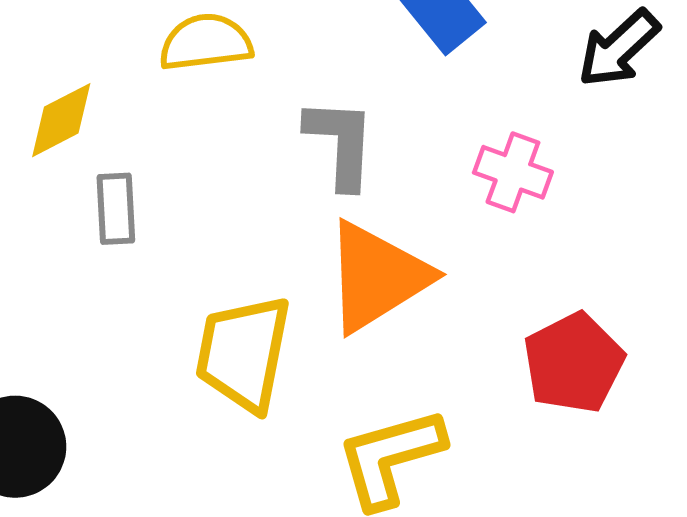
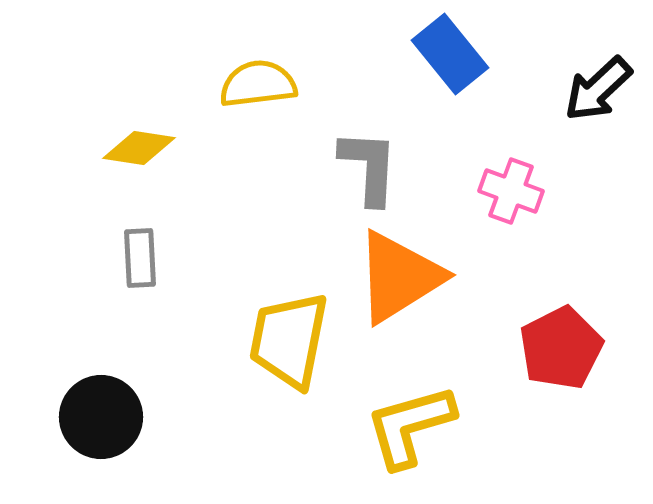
yellow diamond: (61, 120) -> (139, 148), turned 36
gray rectangle: (116, 209) -> (140, 258), moved

